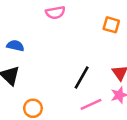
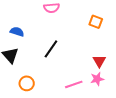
black line: (82, 77) -> (51, 49), moved

